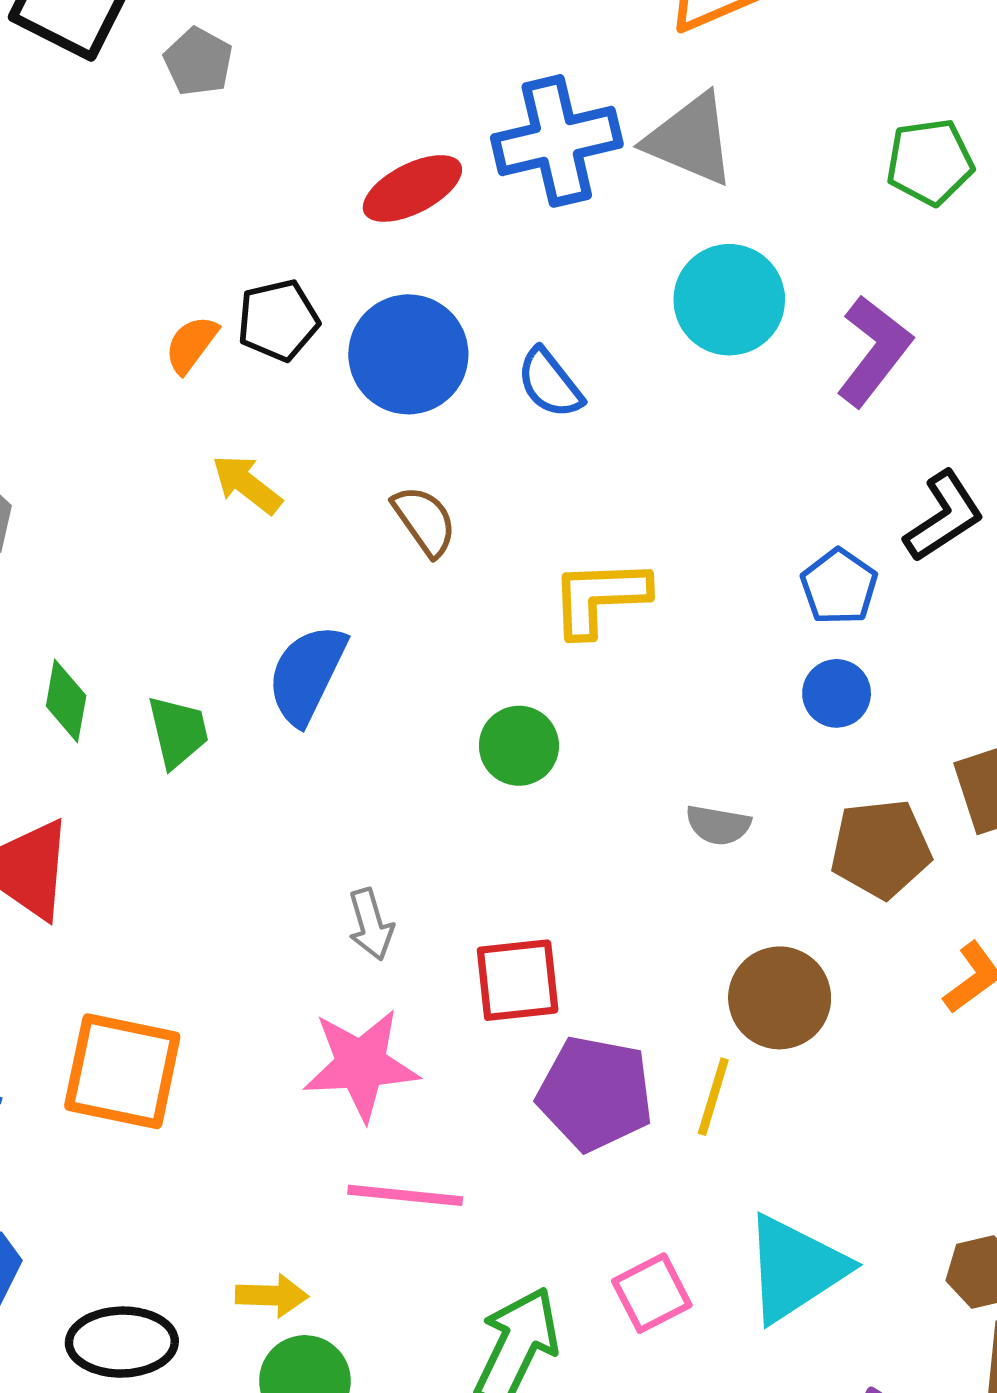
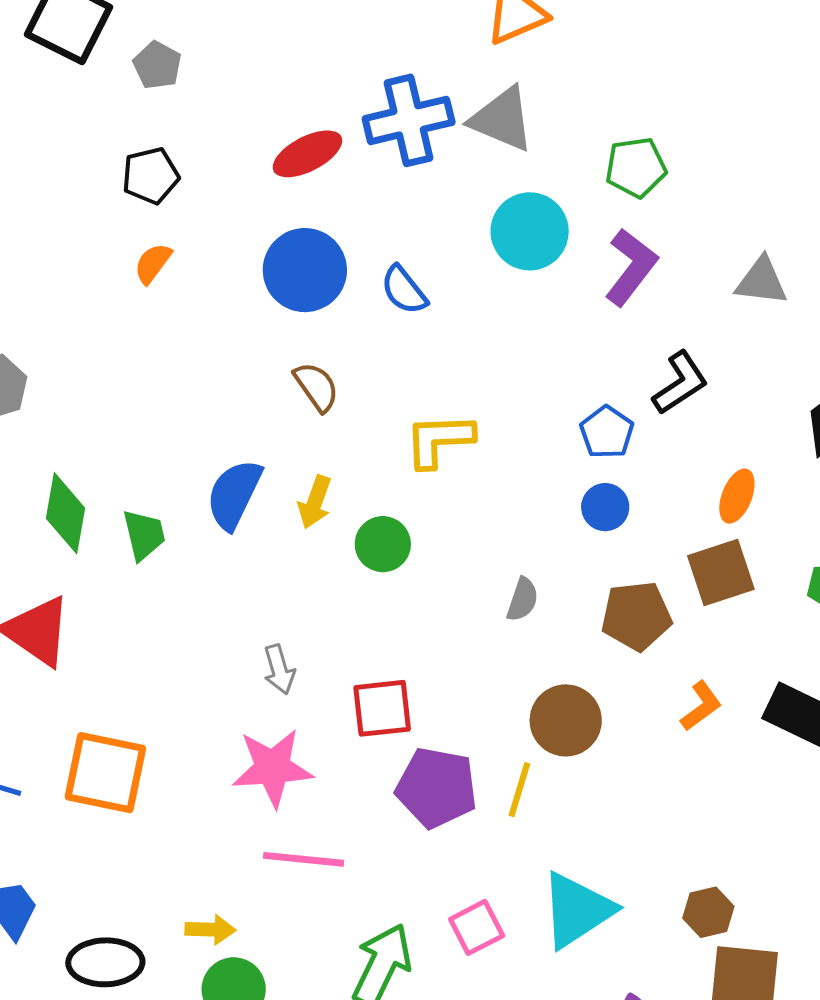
green pentagon: (930, 162) -> (636, 167), moved
black pentagon: (278, 320) -> (151, 176), moved
yellow arrow: (247, 484) -> (315, 502), moved, turned -108
green diamond: (66, 701) -> (65, 513), size x1.4
gray semicircle: (718, 825) -> (522, 599), turned -81

